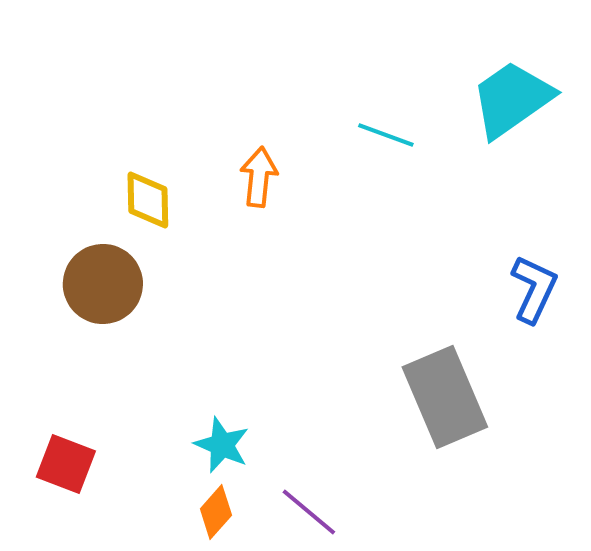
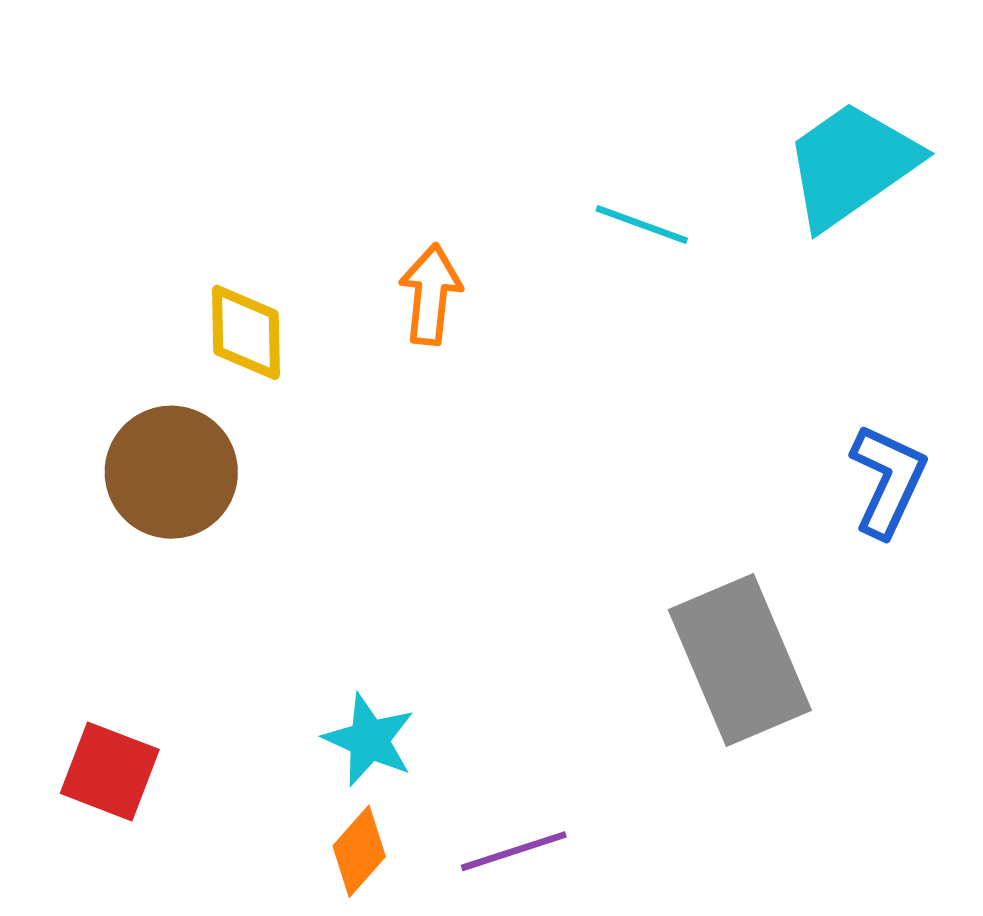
purple line: (309, 512) -> (514, 851), turned -58

